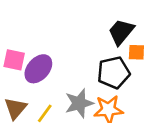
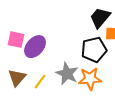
gray star: (79, 103) -> (67, 74), turned -30

